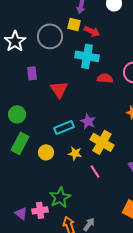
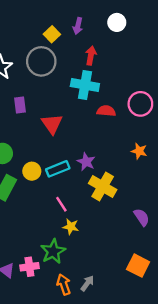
yellow square: (74, 24) -> (52, 34), moved, turned 32
red arrow: (92, 31) -> (91, 55), turned -105
yellow circle: (46, 152) -> (32, 171), moved
yellow star: (75, 153) -> (71, 227), moved
pink line: (95, 171) -> (61, 204), moved

